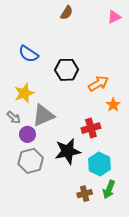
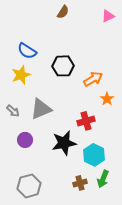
yellow star: (24, 93) -> (21, 75), moved
purple circle: (27, 134) -> (25, 140), moved
gray hexagon: (31, 161) -> (29, 186), moved

